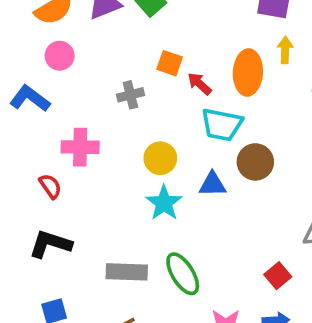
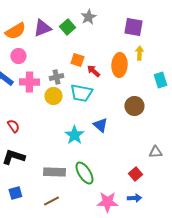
cyan trapezoid: (222, 125) -> (81, 93), moved
pink cross: (80, 147) -> (29, 82), moved
yellow circle: (160, 158) -> (53, 96), moved
brown circle: (255, 162) -> (134, 106), moved
blue triangle: (212, 184) -> (100, 125), turned 42

